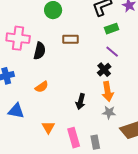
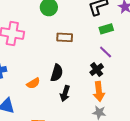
black semicircle: (40, 51) -> (57, 73), moved
black arrow: (81, 102) -> (65, 93), moved

